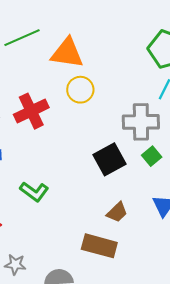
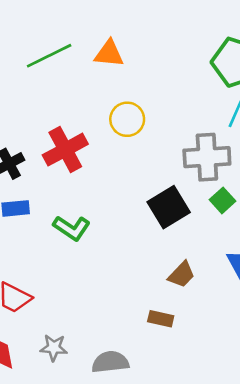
orange triangle: (67, 53) -> (109, 54), moved, size x0.7
green L-shape: (34, 192) -> (72, 228), moved
brown rectangle: (99, 246) -> (161, 319), size x0.6

